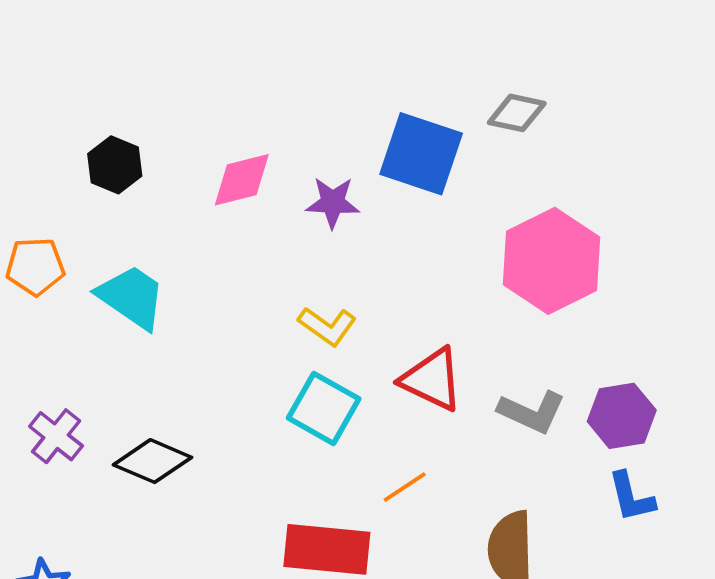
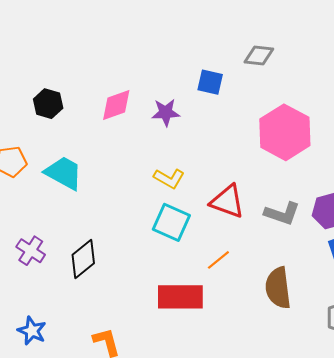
blue square: (421, 154) -> (210, 82), size x0.6
black diamond: (152, 461) -> (83, 259), turned -57

